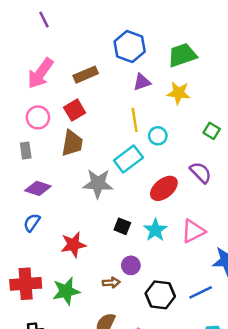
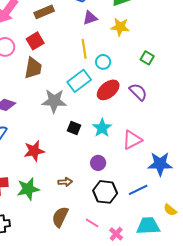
red ellipse: (164, 188) -> (108, 90), moved
black square: (122, 226) -> (74, 128), moved
cyan star: (155, 230) -> (102, 128), moved
purple circle: (131, 265) -> (98, 163), moved

